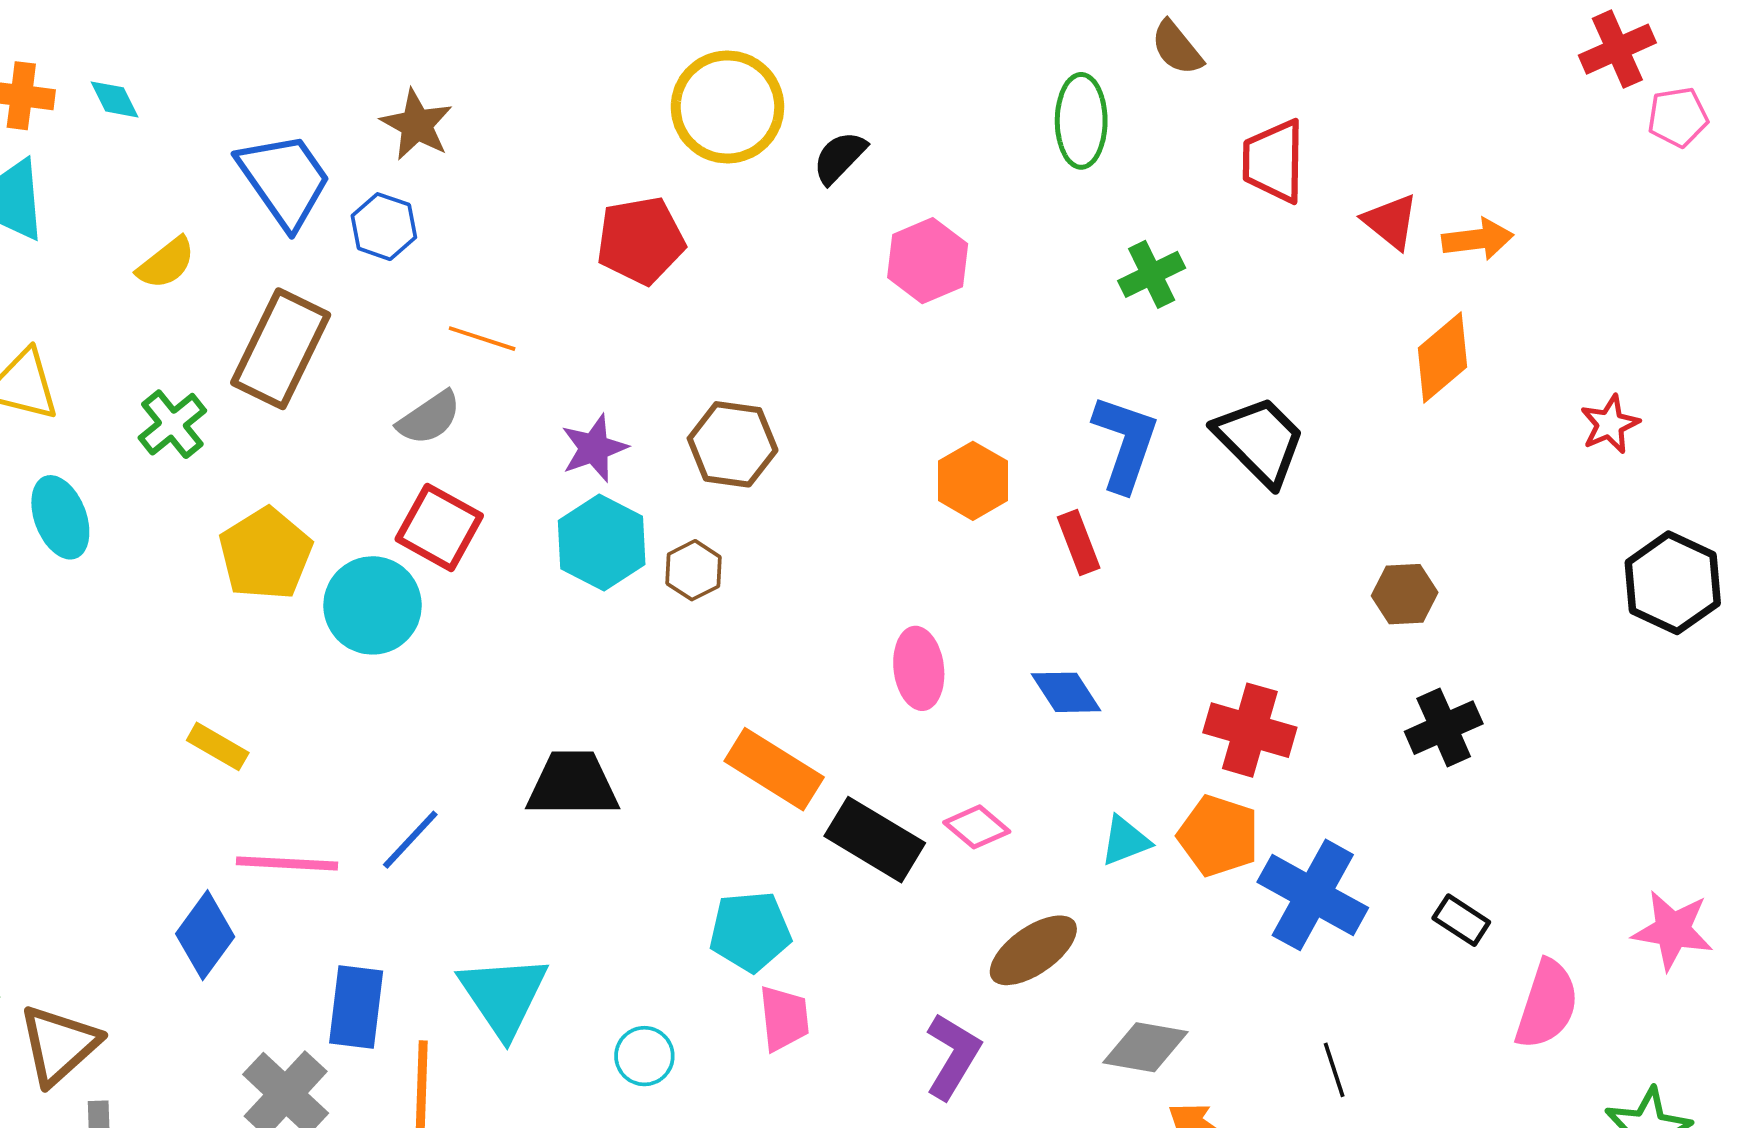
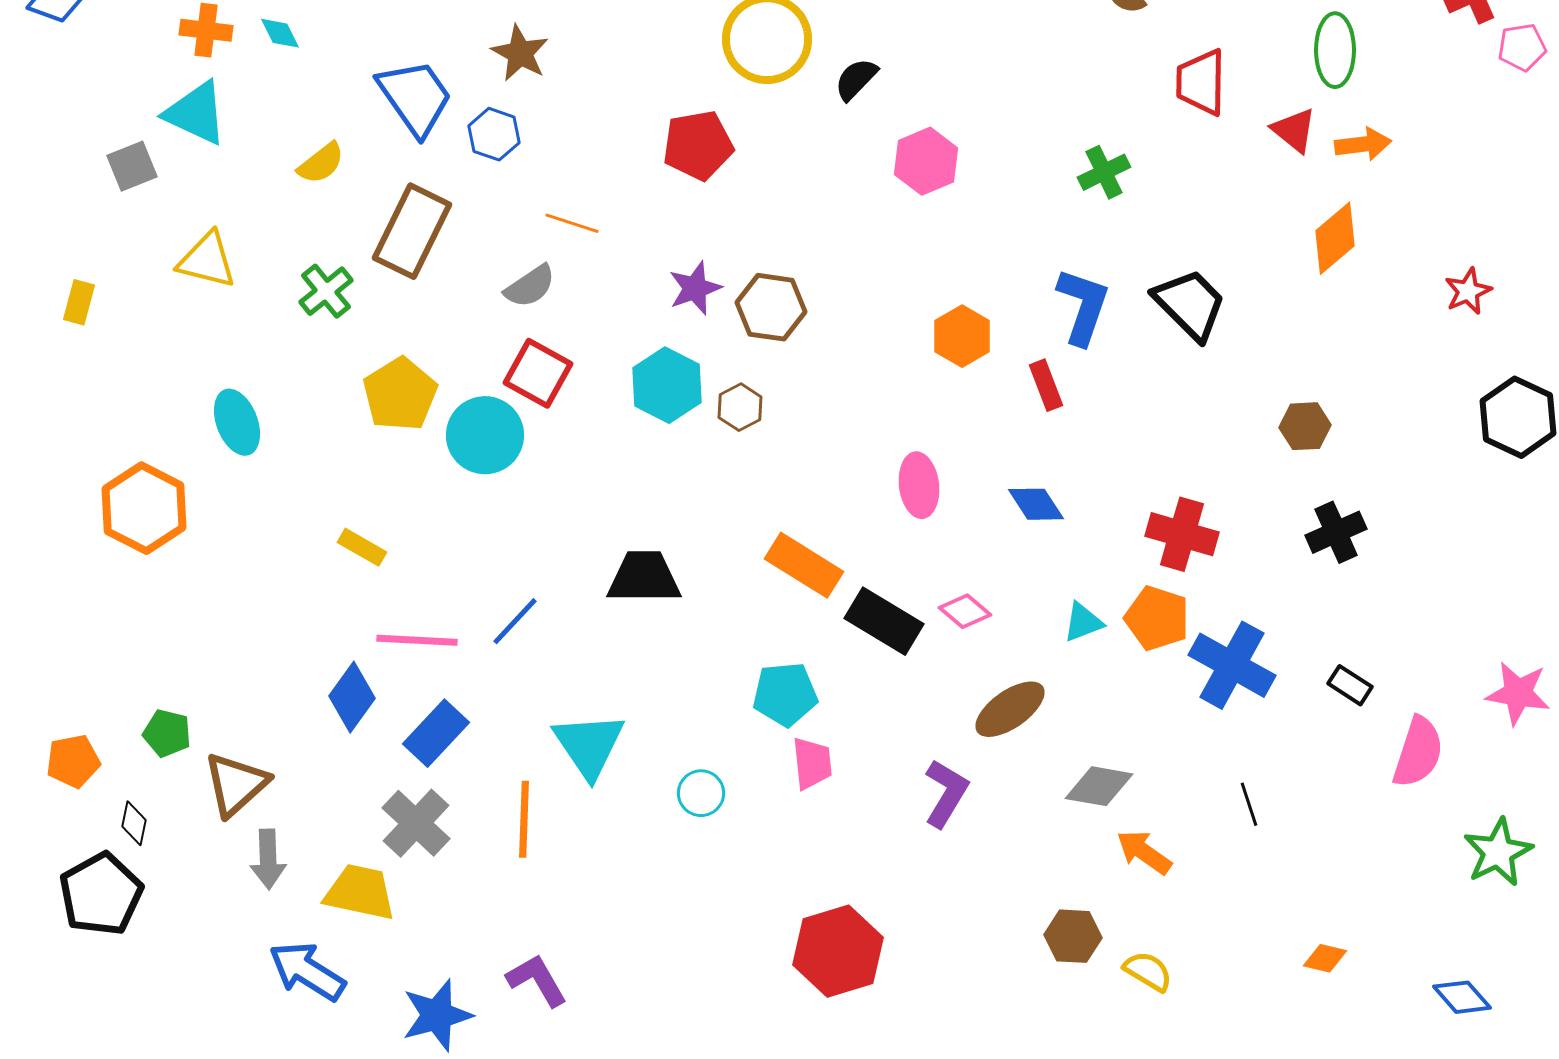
green ellipse: (1081, 121) -> (1335, 50), moved
purple star: (594, 448) -> (695, 288), moved
cyan ellipse: (60, 517) -> (237, 422), moved
blue rectangle: (356, 1007) -> (436, 733), moved, turned 36

